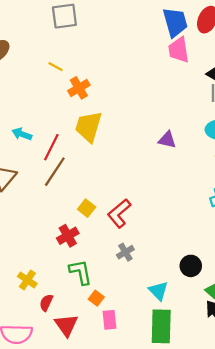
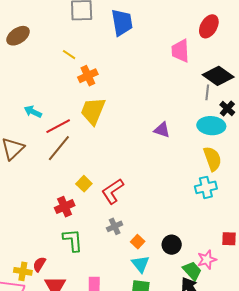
blue trapezoid: (175, 22) -> (122, 23), moved
red line: (51, 147) -> (58, 126), turned 30
yellow cross: (27, 280) -> (23, 271), moved, turned -30
orange square: (96, 298) -> (138, 242), moved

